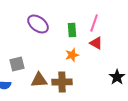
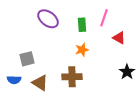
red triangle: (96, 43) -> (119, 38), moved
brown triangle: (39, 80) -> (40, 83), moved, turned 36

